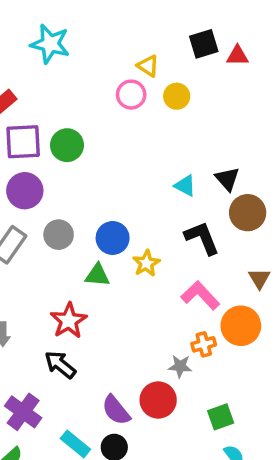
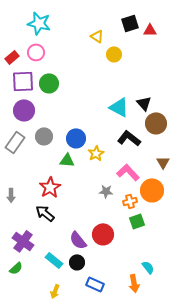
pink circle: (131, 95) -> (36, 52), moved
cyan triangle: (185, 186) -> (119, 107), size x1.5
black L-shape: (202, 238) -> (129, 138), turned -30
gray star: (180, 366) -> (106, 191), moved
green square: (221, 417) -> (137, 221), moved

